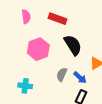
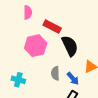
red rectangle: (58, 19) -> (52, 27), moved
gray semicircle: (62, 75) -> (55, 73), turned -32

